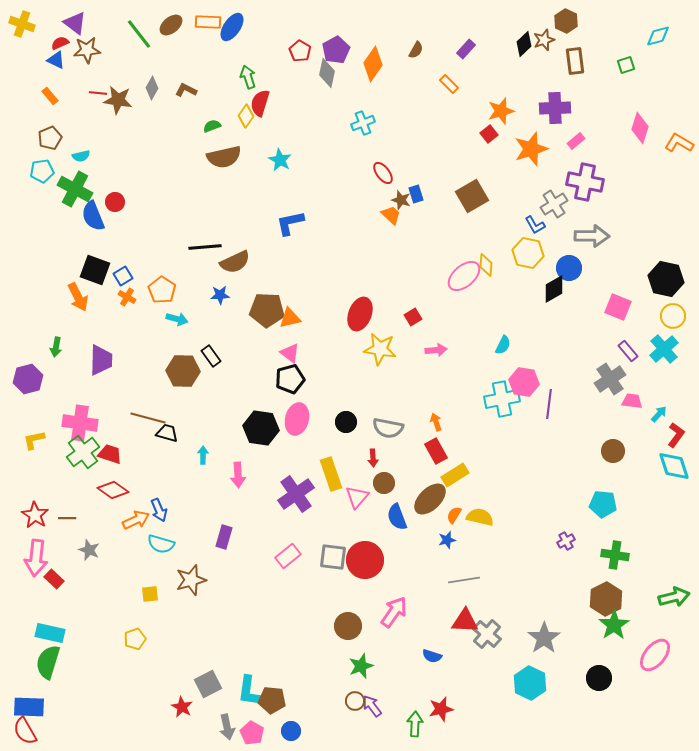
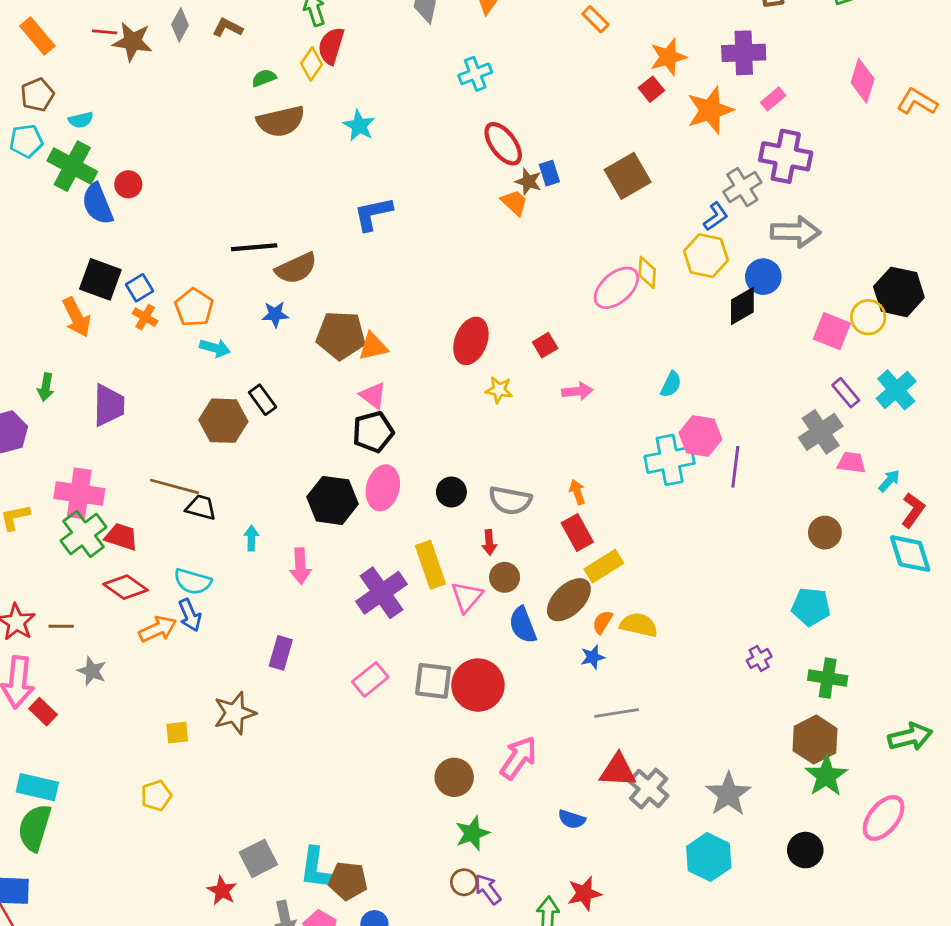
orange rectangle: (50, 96) -> (37, 36), size x1.5
red ellipse: (383, 173) -> (503, 144), size x1.4
blue L-shape: (535, 225) -> (716, 216), turned -95
yellow circle: (673, 316) -> (868, 317), moved
yellow star: (380, 349) -> (499, 390), size x0.6
cyan semicircle: (161, 544) -> (193, 582), moved

